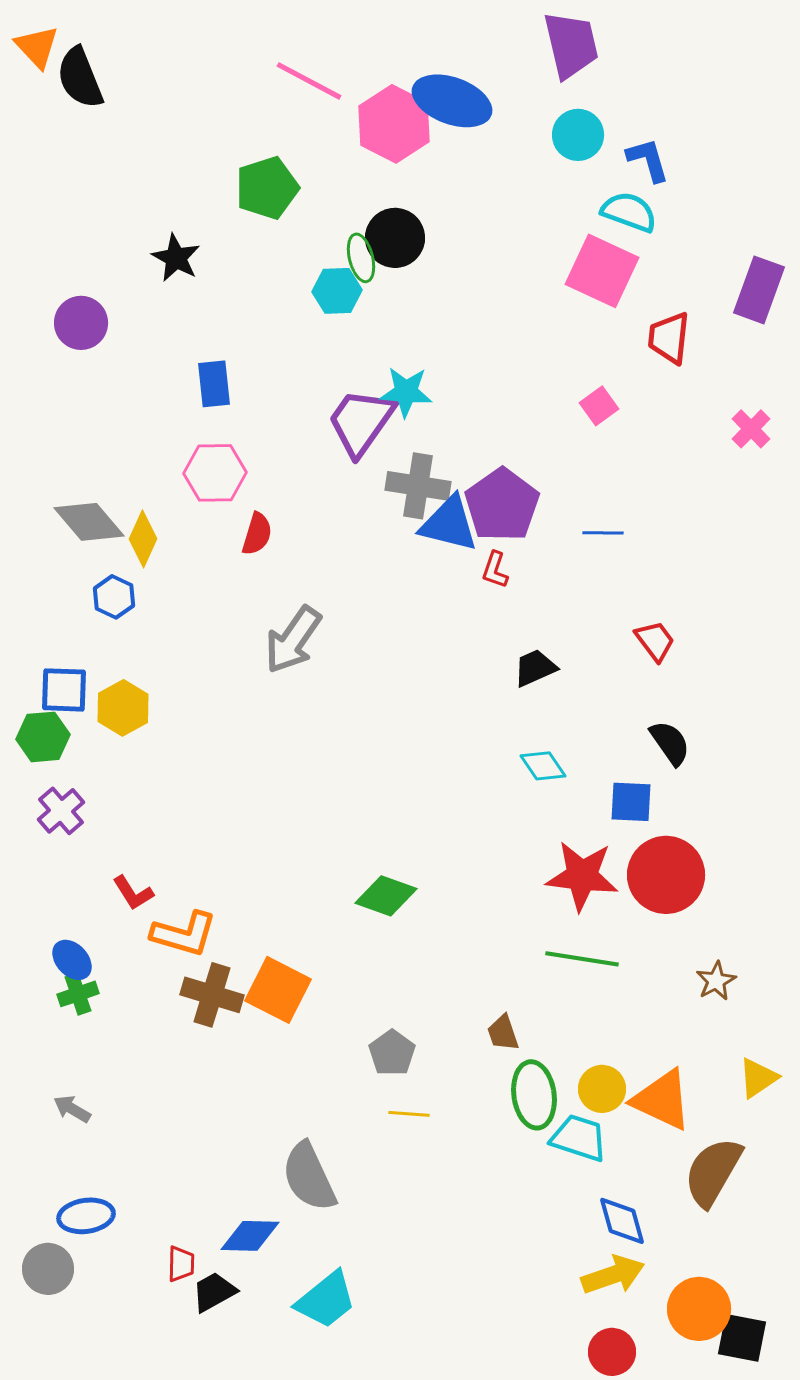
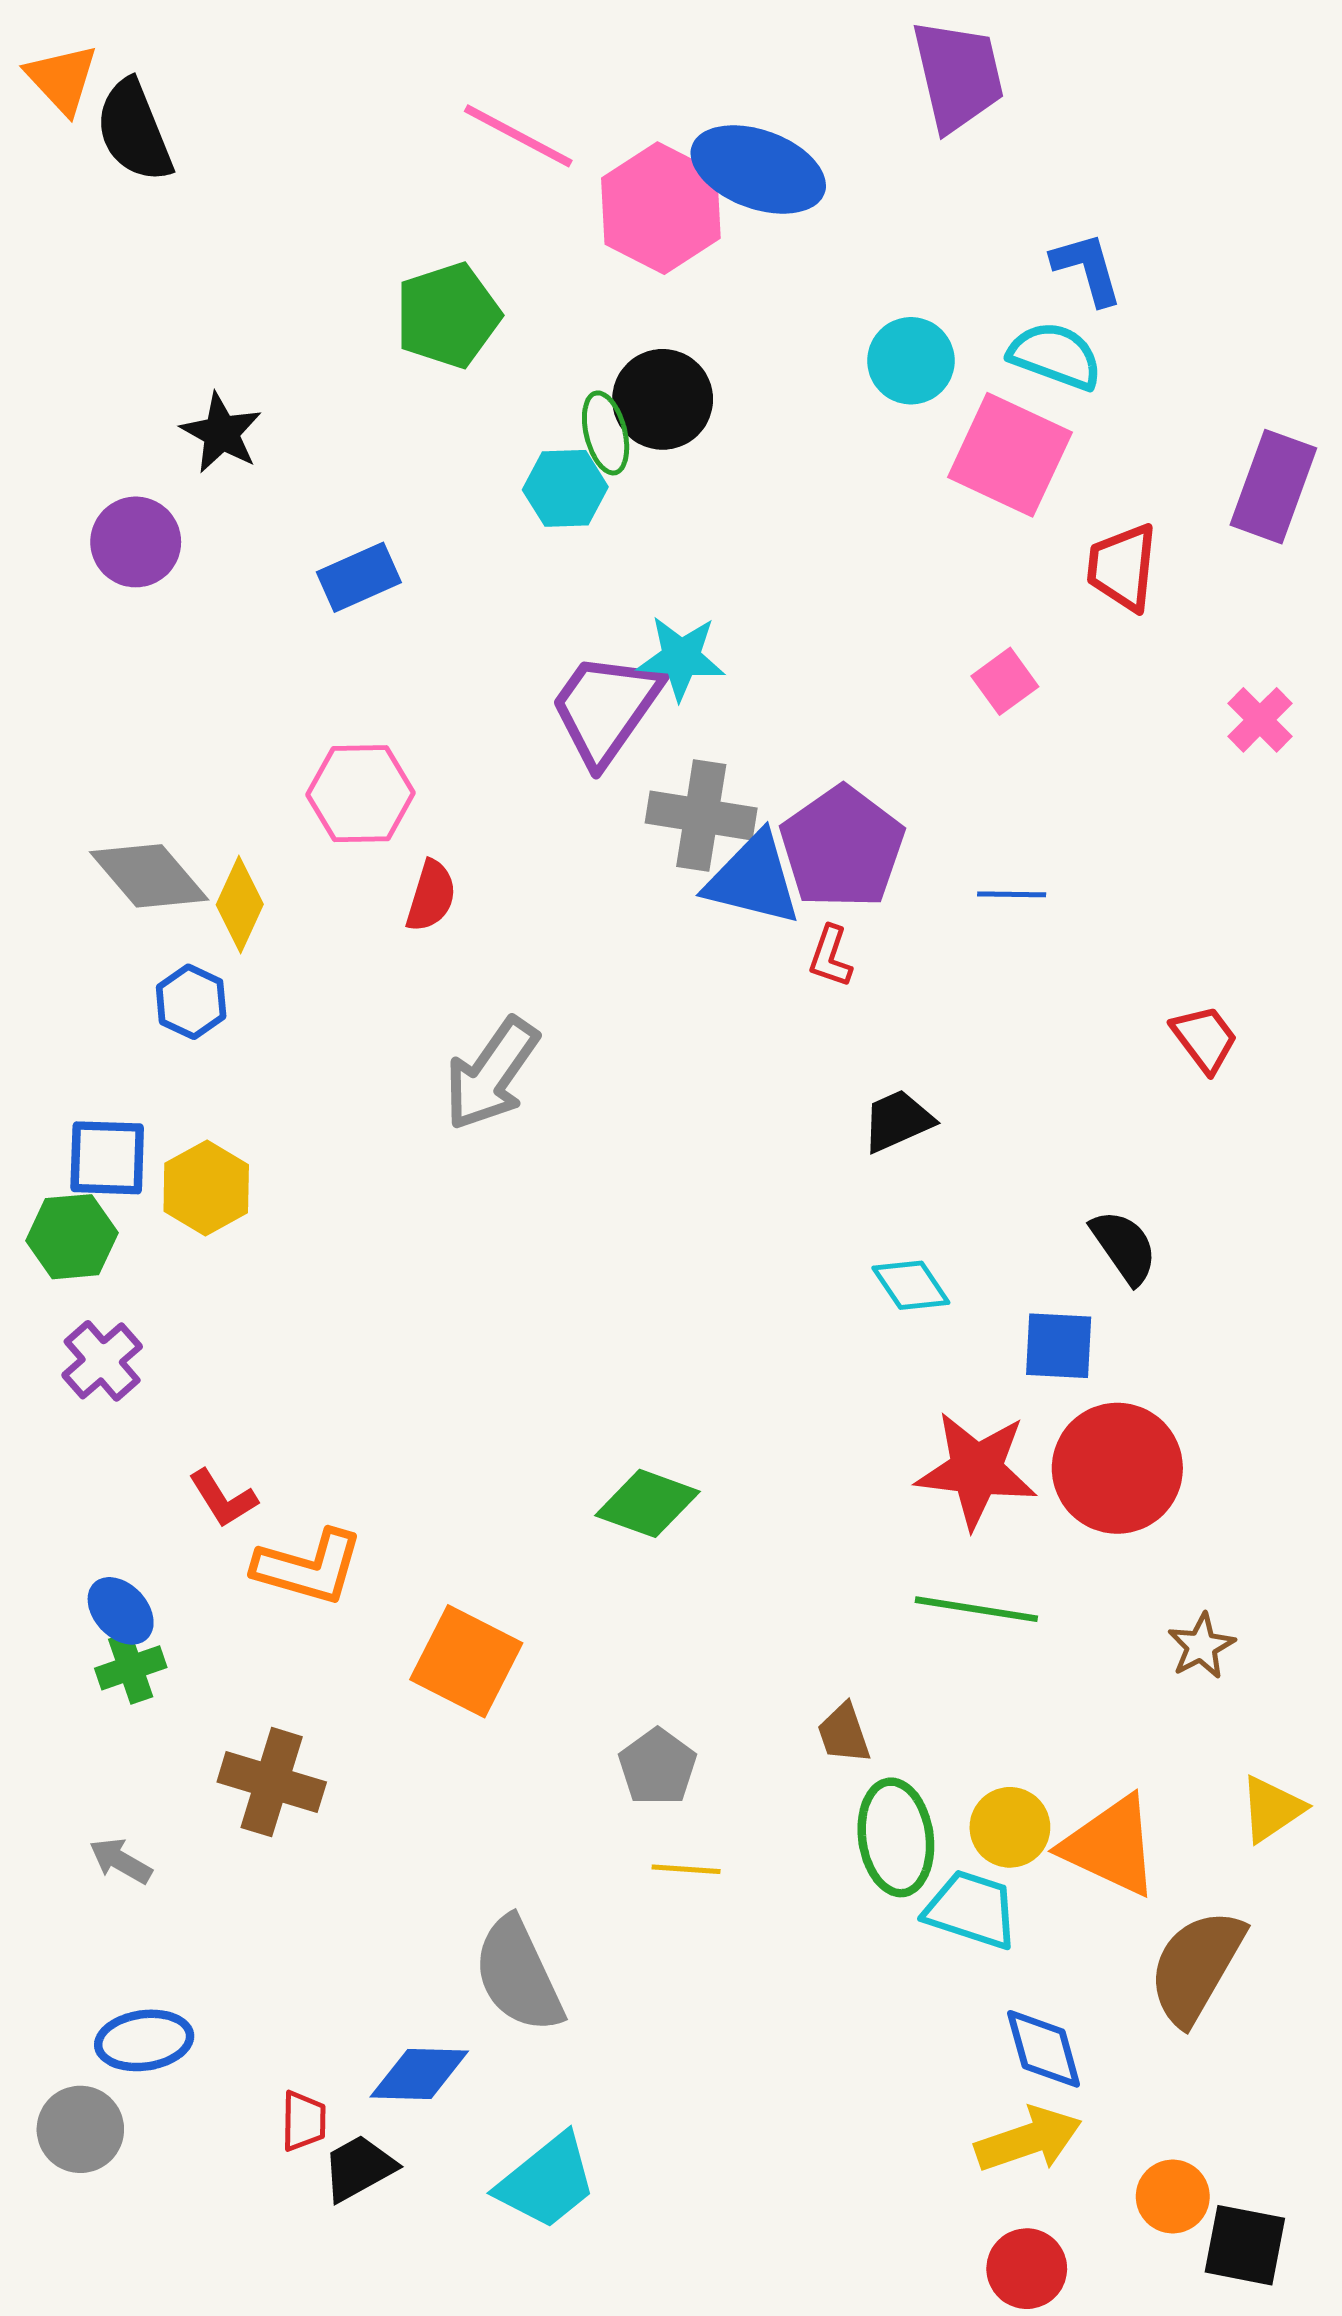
cyan circle: (578, 135) -> (911, 361), moved
black star: (176, 258) -> (221, 433), moved
blue rectangle: (214, 384) -> (359, 577), moved, turned 72
red trapezoid: (655, 641) -> (1205, 1039), moved
brown cross: (212, 995) -> (272, 1782), moved
orange circle: (699, 1309) -> (1173, 2196), size x0.7

